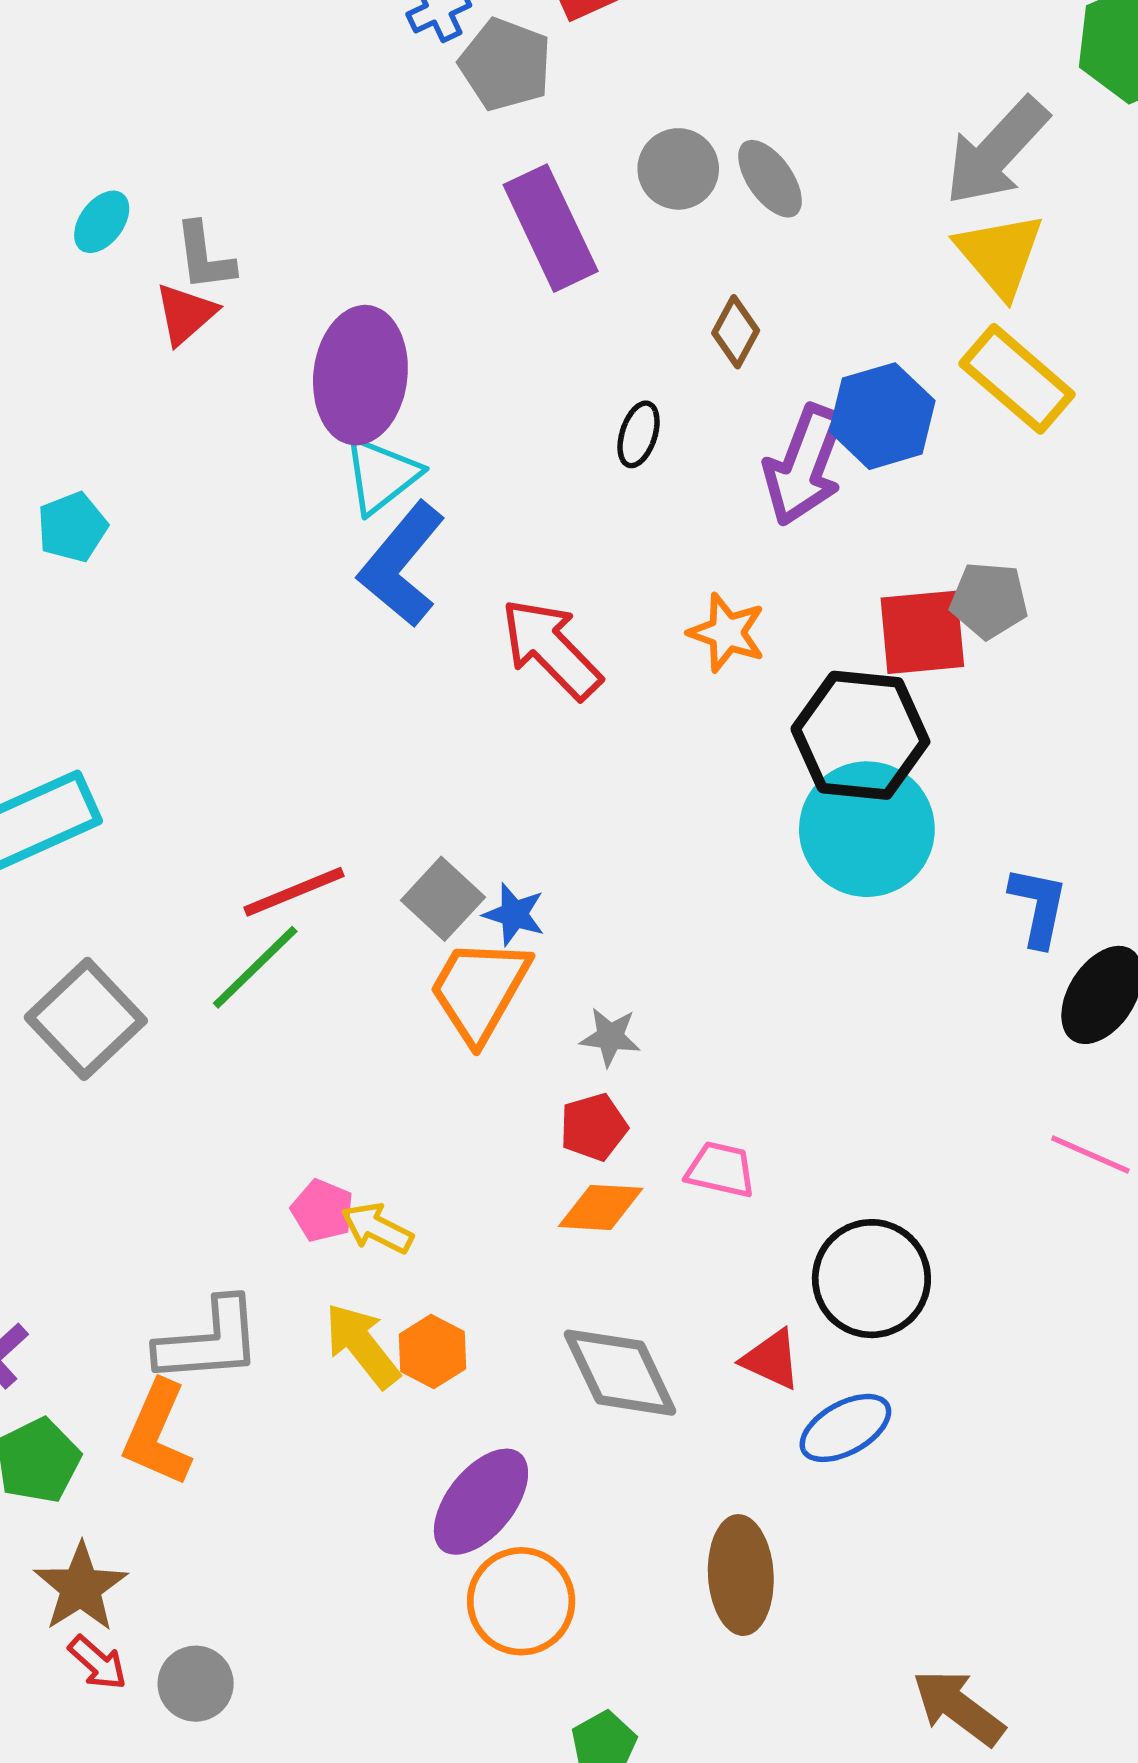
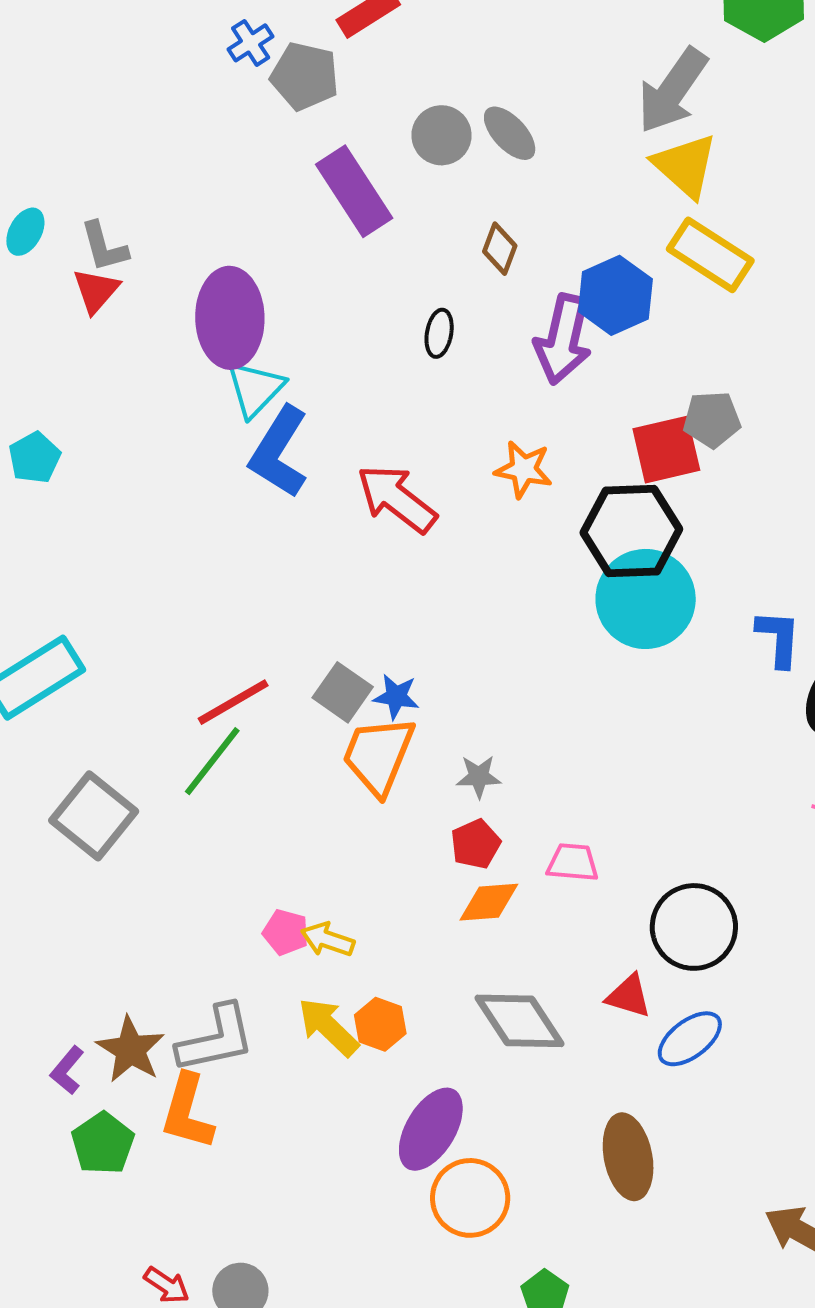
brown star: (81, 1587) -> (131, 1050), moved

